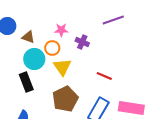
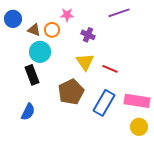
pink star: (61, 30) -> (67, 15), moved
orange circle: (52, 48) -> (52, 30), moved
yellow triangle: (62, 67) -> (85, 62), moved

